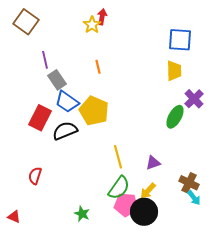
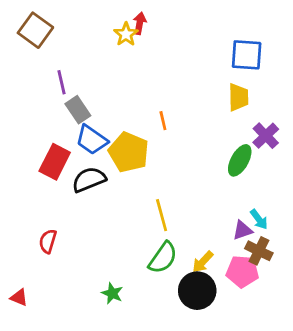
orange line: (98, 67) -> (163, 121), moved
purple triangle: (153, 163) -> (242, 230), moved
cyan arrow: (194, 198) -> (259, 219), moved
pink pentagon: (126, 205) -> (242, 271), moved

